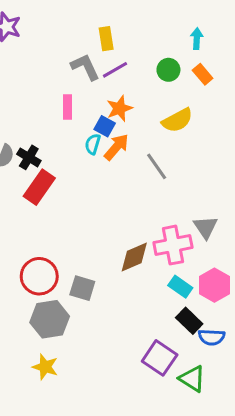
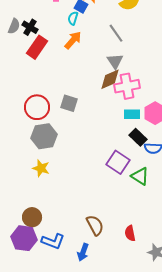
orange arrow: (116, 147) -> (73, 40), moved
gray triangle: (206, 227) -> (115, 61), moved
brown diamond: (134, 257) -> (110, 79), moved
cyan rectangle: (180, 287) -> (132, 114), turned -35
gray square: (82, 288) -> (69, 103), moved

